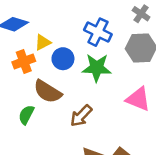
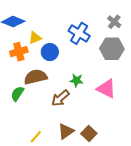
green star: (97, 68) -> (76, 80), moved, size x0.6
brown semicircle: (48, 92) -> (36, 77), turned 130

